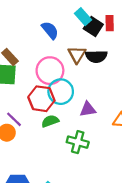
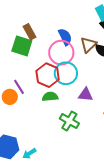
blue semicircle: (50, 30) -> (65, 37), moved

